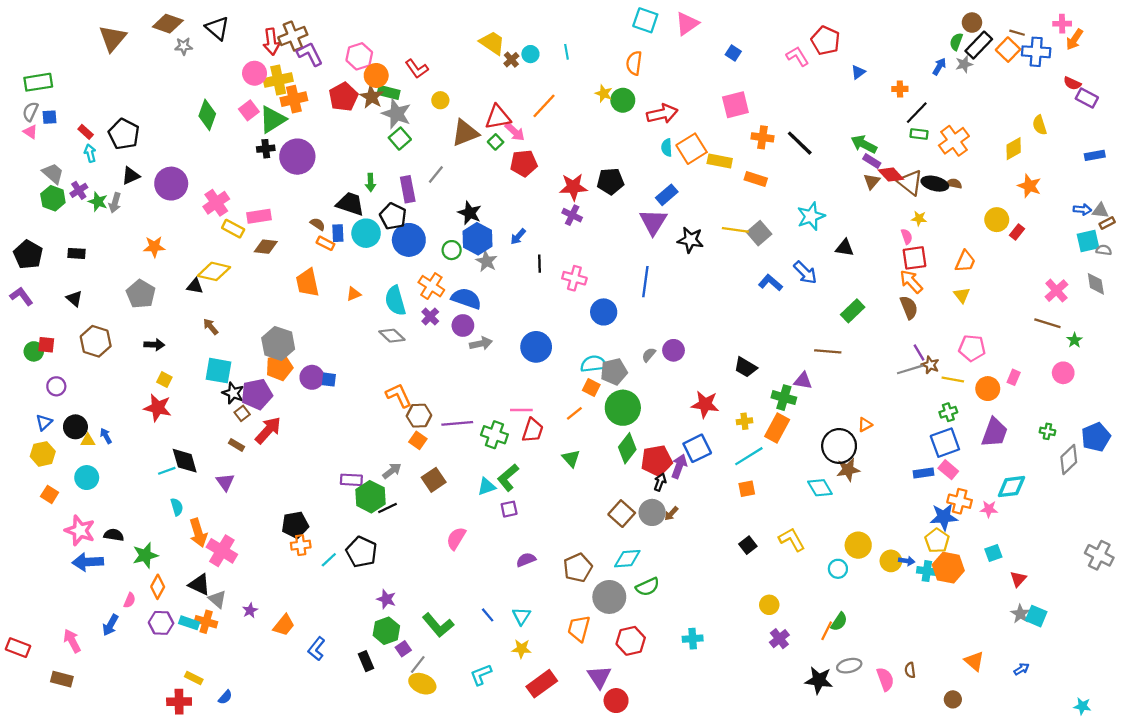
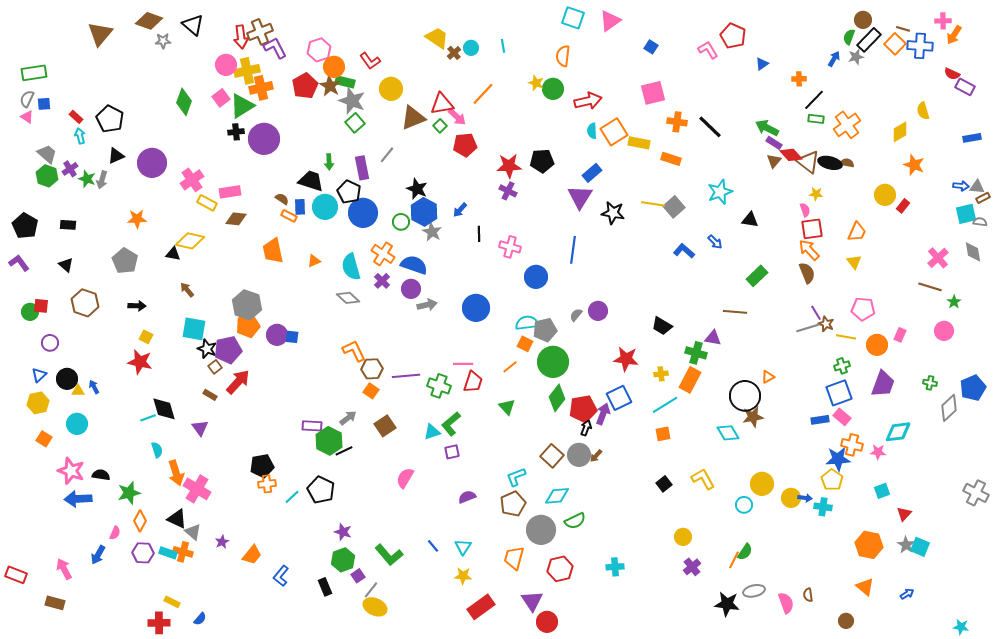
yellow circle: (440, 100) -> (391, 89), size x1.5
blue arrow: (805, 273) -> (715, 242), size x0.7
orange hexagon: (948, 568) -> (869, 545), moved
cyan L-shape: (481, 675) -> (516, 477), moved

